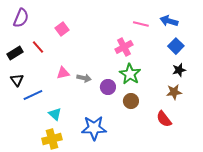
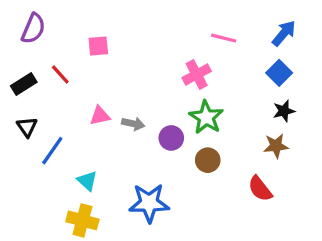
blue arrow: (169, 21) -> (284, 33), moved, turned 114
pink square: (62, 29) -> (98, 46), turned 32
blue line: (33, 95) -> (52, 151), turned -30
yellow cross: (52, 139) -> (82, 220), turned 30

